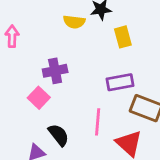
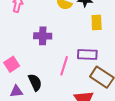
pink square: (39, 98) -> (12, 64), moved
pink line: (98, 122) -> (64, 66), moved

